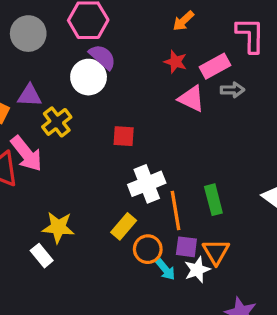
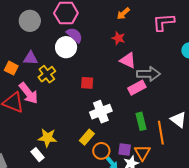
pink L-shape: (250, 35) -> (164, 22), turned -95
pink rectangle: (215, 66) -> (137, 88), moved
gray arrow: (232, 90) -> (148, 74), moved, size x1.6
orange line: (175, 210) -> (161, 133), moved

